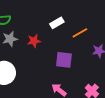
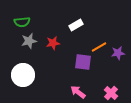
orange line: (80, 33) -> (99, 47), moved

